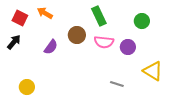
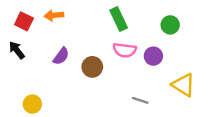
orange arrow: (45, 13) -> (54, 15), turned -35
brown circle: (77, 35) -> (92, 67), moved
black arrow: (14, 42) -> (17, 50), turned -77

